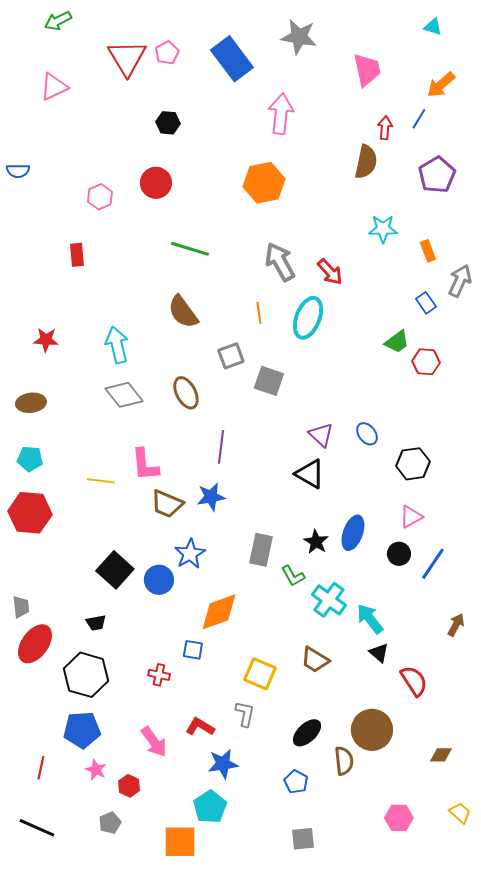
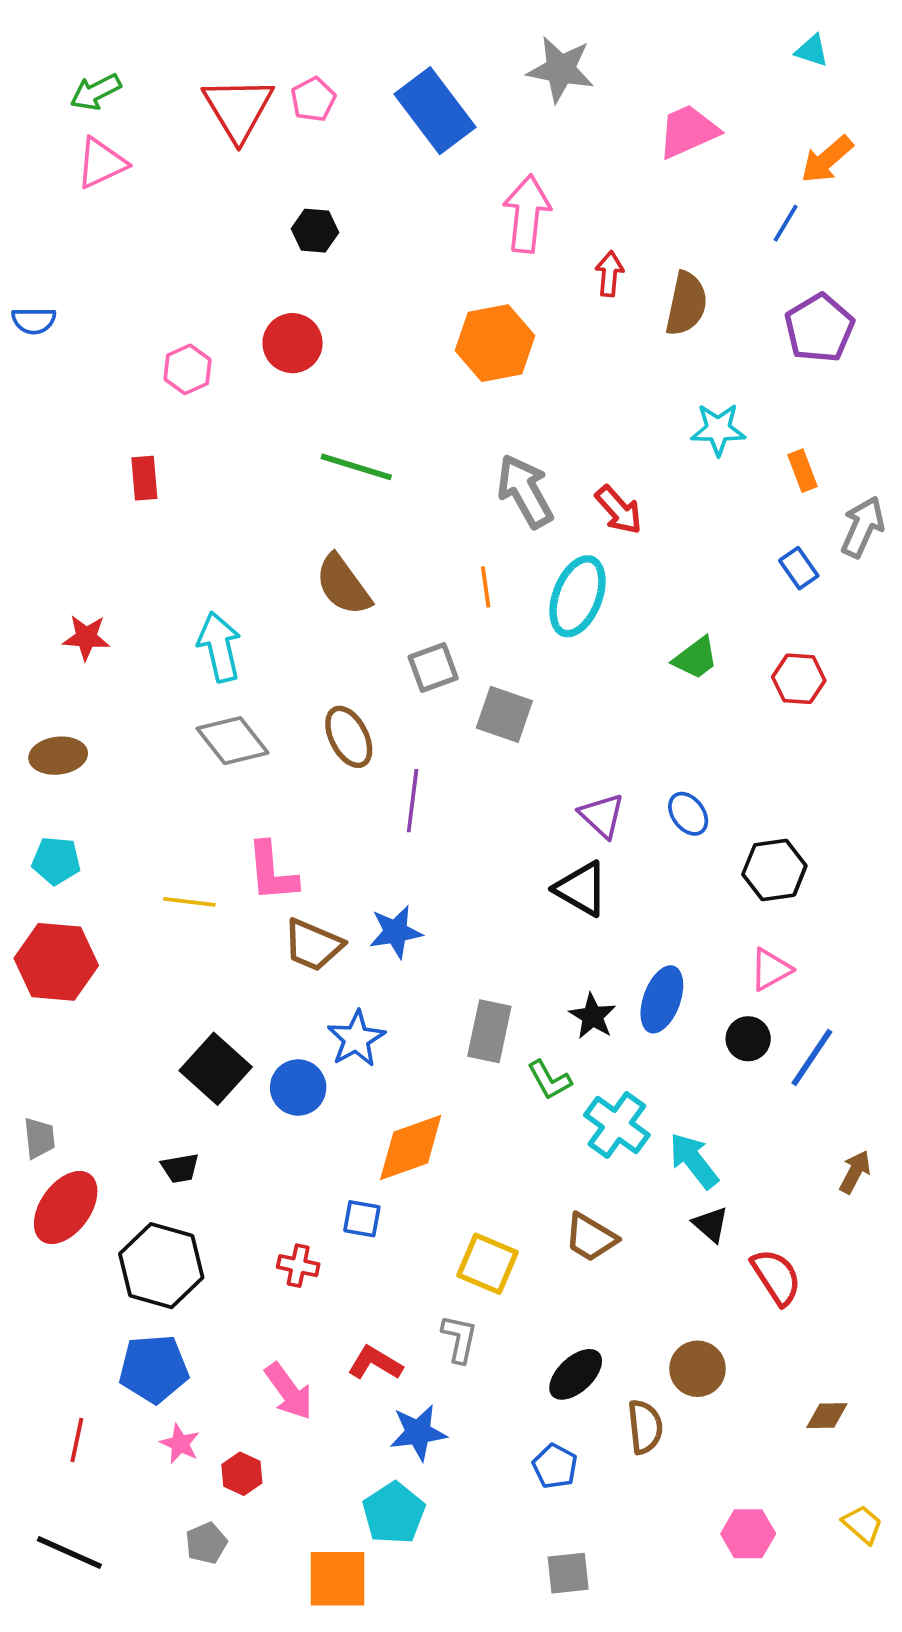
green arrow: (58, 21) -> (96, 92), moved
pink trapezoid: (367, 70) -> (688, 131), turned -102
red arrow: (385, 128) -> (609, 274), moved
green trapezoid: (397, 342) -> (696, 658), moved
purple line: (221, 447) -> (413, 801), moved
brown circle: (372, 730) -> (698, 1369), size x0.7

